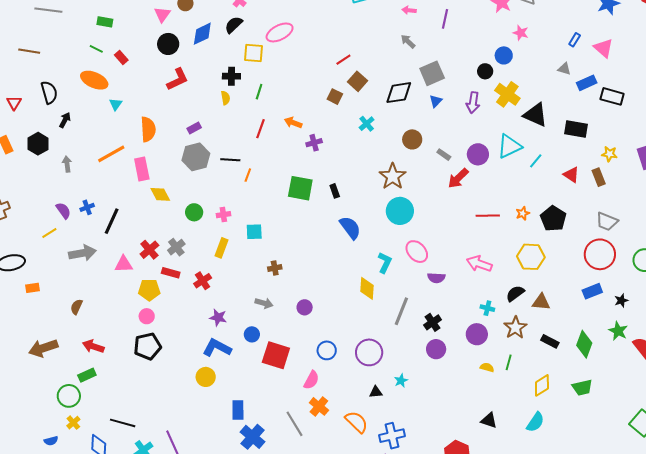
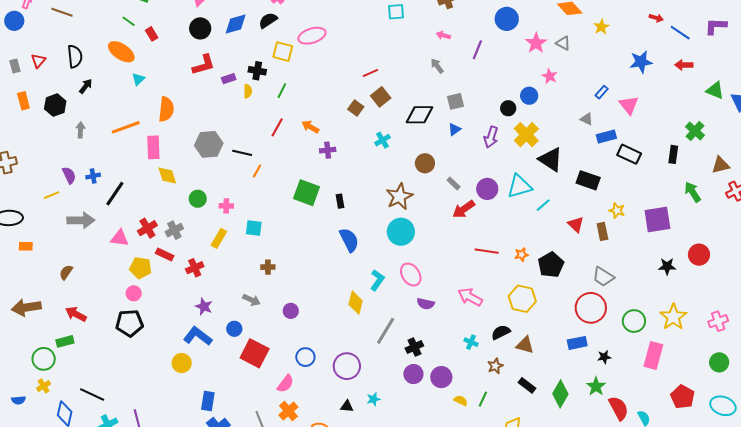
gray square: (432, 73) -> (456, 101), size x0.7
purple rectangle: (194, 128) -> (229, 79), moved
brown star: (515, 328) -> (495, 366), size x0.7
purple circle: (477, 334) -> (441, 377), moved

